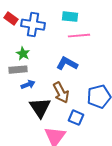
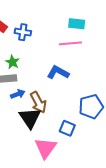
cyan rectangle: (70, 17) -> (77, 24), moved
blue cross: (33, 25) -> (23, 32), size x0.7
brown arrow: (61, 93) -> (38, 102), moved

